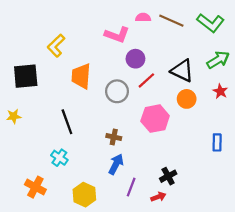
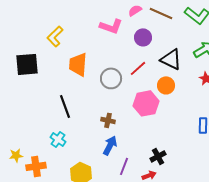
pink semicircle: (143, 17) -> (135, 10), turned -32
purple circle: (135, 59) -> (143, 37), moved
orange circle: (187, 99) -> (166, 85), moved
yellow star: (14, 116) -> (16, 155), moved
orange cross: (35, 187) -> (36, 166), turned -36

